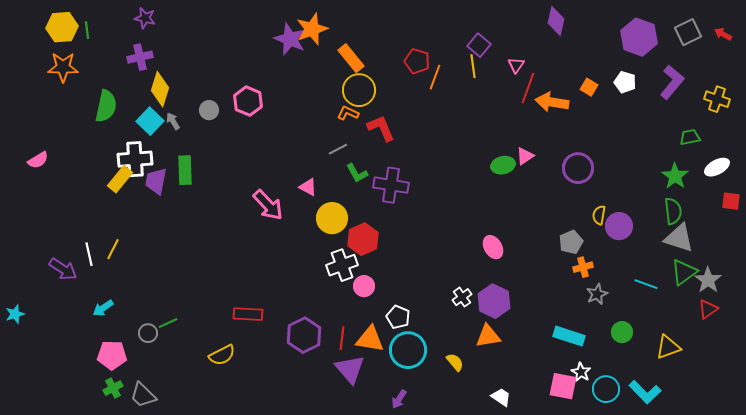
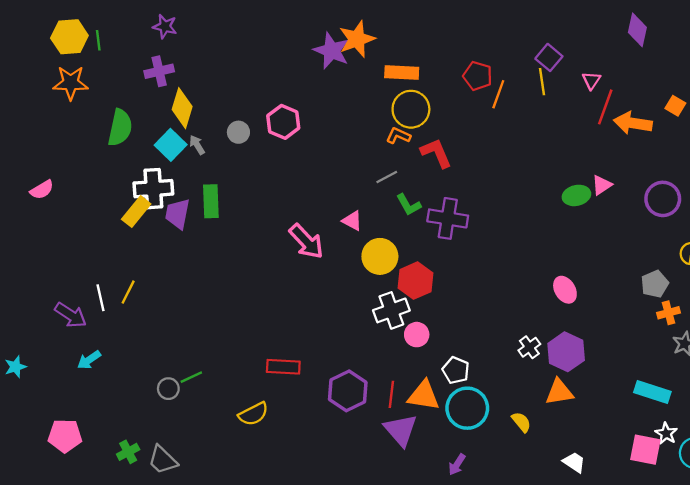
orange rectangle: (351, 58) -> (402, 72), turned -48
cyan arrow: (103, 308) -> (89, 360), moved
pink pentagon: (112, 355) -> (65, 436), moved

